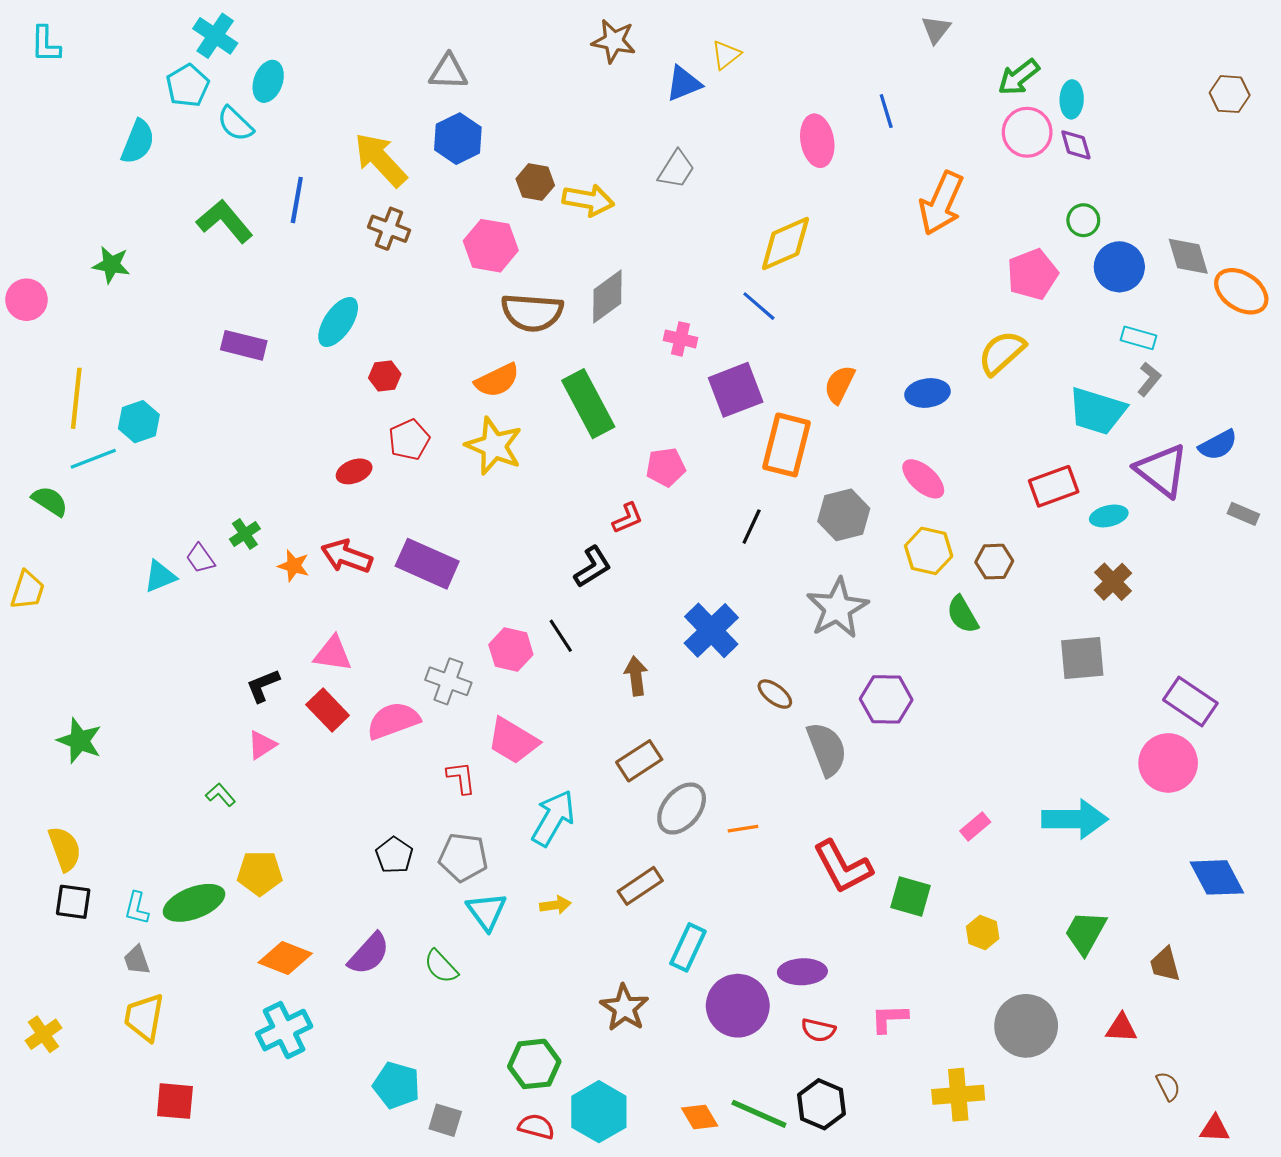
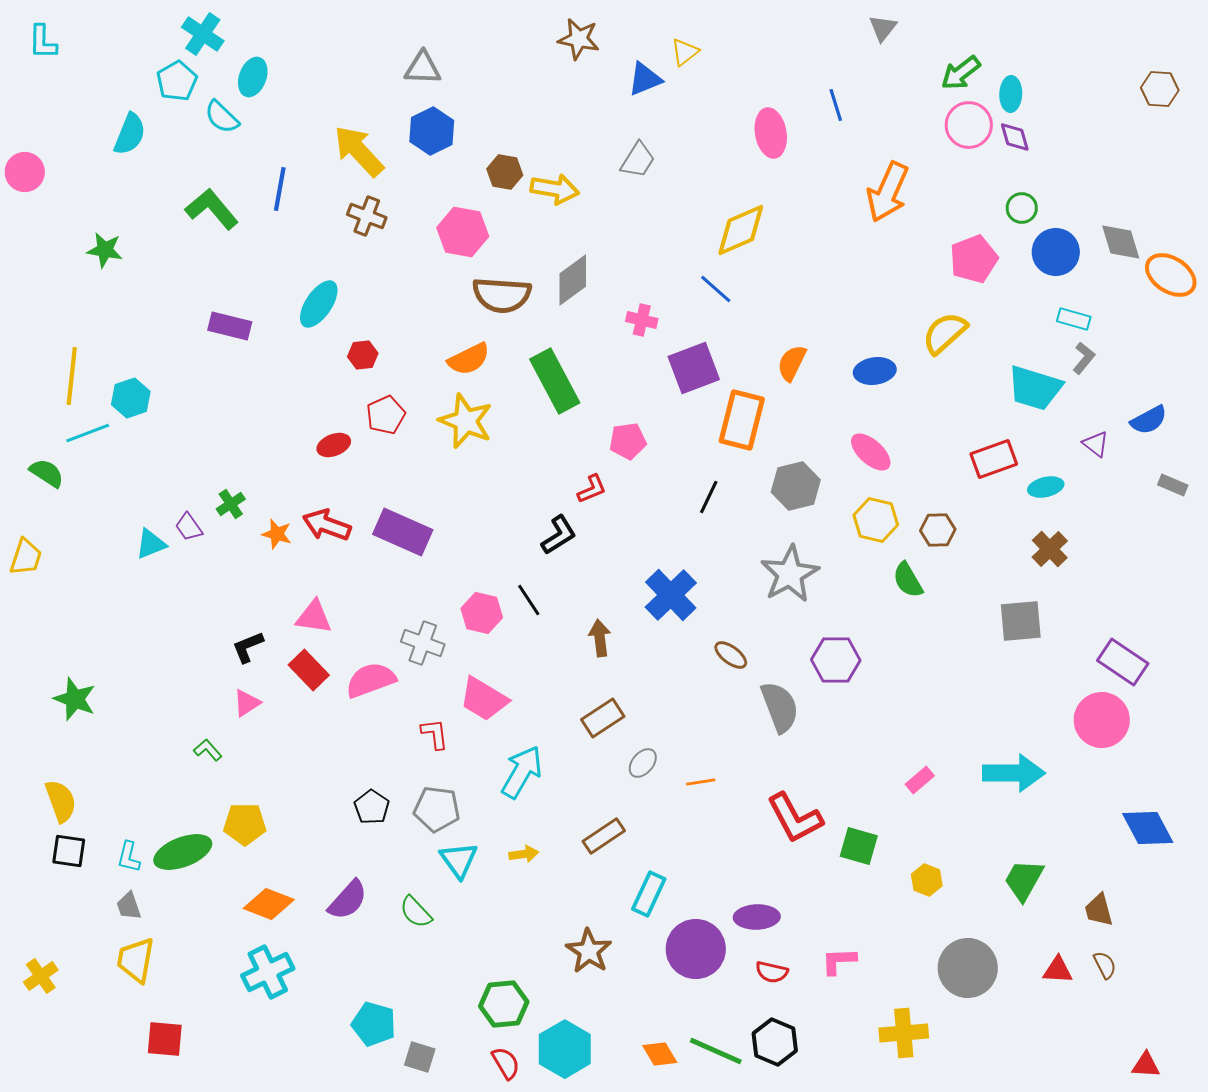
pink circle: (26, 300) -> (25, 172), moved
purple triangle: (1162, 470) -> (1096, 444), size x0.5
gray ellipse: (682, 809) -> (643, 763), size x0.6
brown semicircle: (1168, 1086) -> (1105, 965), moved
red semicircle: (536, 1127) -> (506, 1063), turned 44

